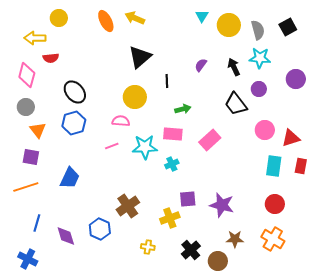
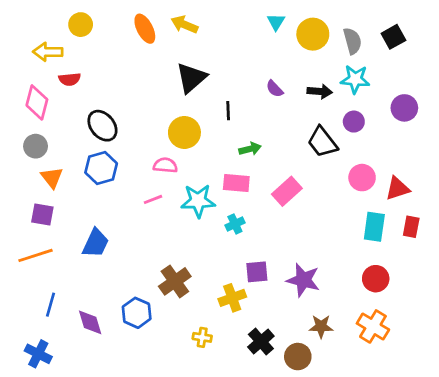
purple semicircle: (201, 65) -> (275, 89), turned -80
black arrow: (234, 67) -> (320, 92), turned 120

